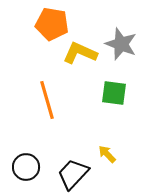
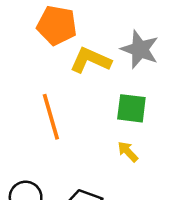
yellow arrow: (107, 154) -> (128, 152), moved

